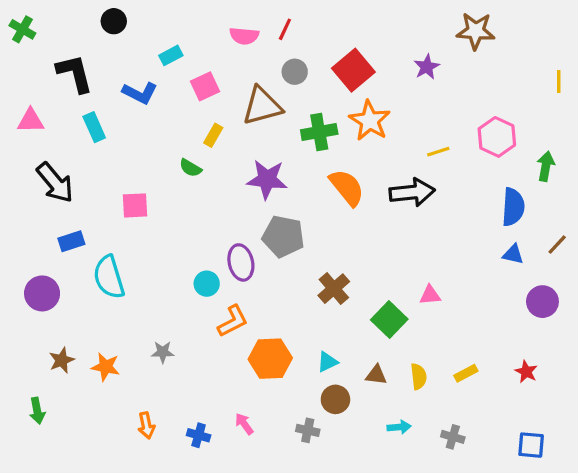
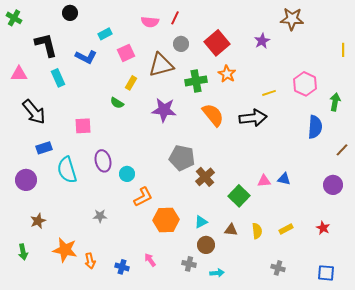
orange star: (370, 121) -> (227, 74), size x0.7
gray pentagon: (283, 236) -> (182, 158), moved
blue triangle: (513, 254) -> (284, 179), moved
purple ellipse: (241, 262) -> (103, 161), moved
orange star: (106, 367) -> (65, 250), moved, size x1.4
cyan arrow: (399, 427) -> (217, 273), moved

